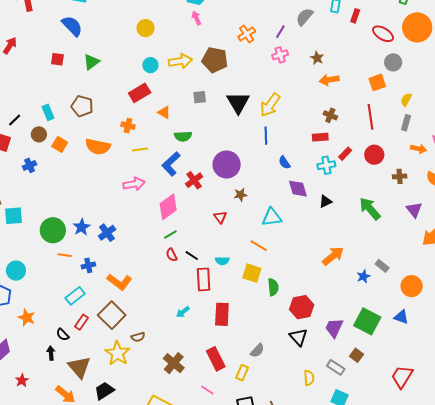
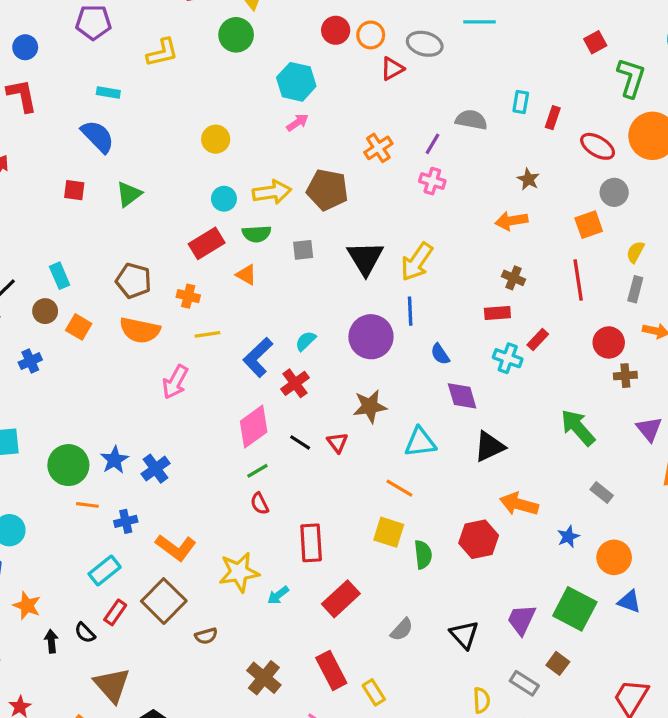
gray semicircle: (305, 17) -> (471, 120), turned 60
pink arrow: (196, 18) -> (297, 123), turned 80
pink cross: (280, 55) -> (432, 181), turned 35
brown star: (317, 58) -> (528, 179), moved
brown pentagon: (82, 106) -> (134, 281), moved
green semicircle: (183, 136) -> (257, 234), moved
red circle: (374, 155) -> (609, 342), moved
purple circle: (227, 165) -> (371, 337), moved
cyan cross: (326, 165) -> (508, 358), turned 30
pink arrow: (134, 184) -> (175, 382), moved, turned 130
brown star: (241, 195) -> (370, 406), size x1.5
black triangle: (325, 201) -> (489, 447), moved, size x1.5
black line: (192, 256) -> (300, 442), moved
orange arrow: (333, 256) -> (519, 504), turned -125
cyan semicircle: (222, 261) -> (306, 341), moved, turned 136
gray rectangle: (382, 266) -> (602, 492), moved
orange circle: (412, 286) -> (614, 557), moved
red hexagon: (302, 307) -> (479, 539), moved
red rectangle: (222, 314) -> (341, 599), turned 45
gray semicircle: (257, 350) -> (402, 630), moved
black arrow: (51, 353) -> (51, 641), moved
yellow star: (118, 353) -> (239, 572), moved, turned 30
yellow rectangle: (242, 373) -> (374, 692), turned -56

